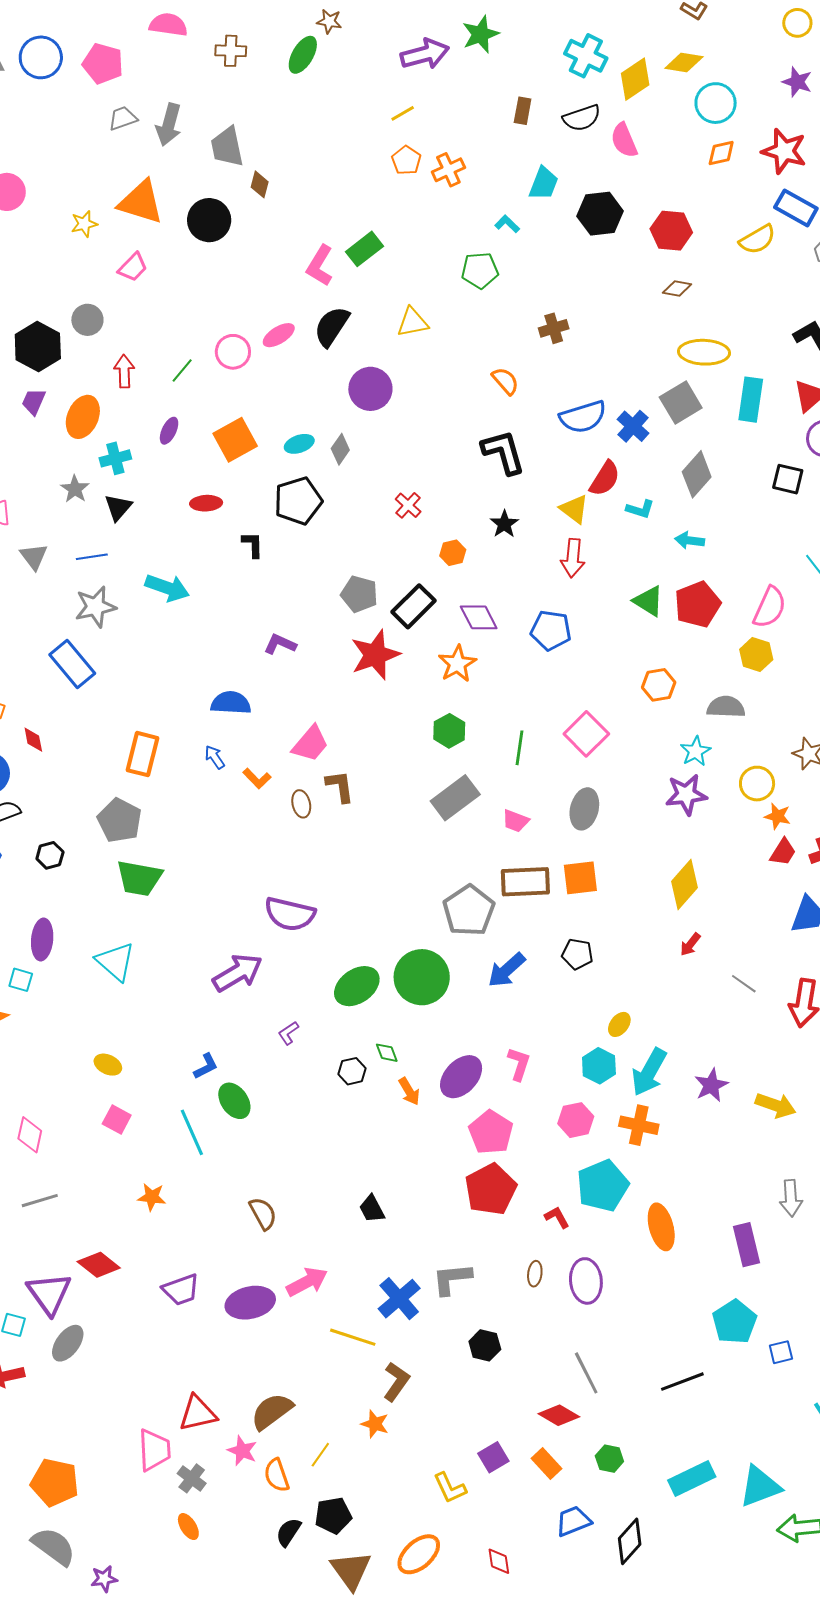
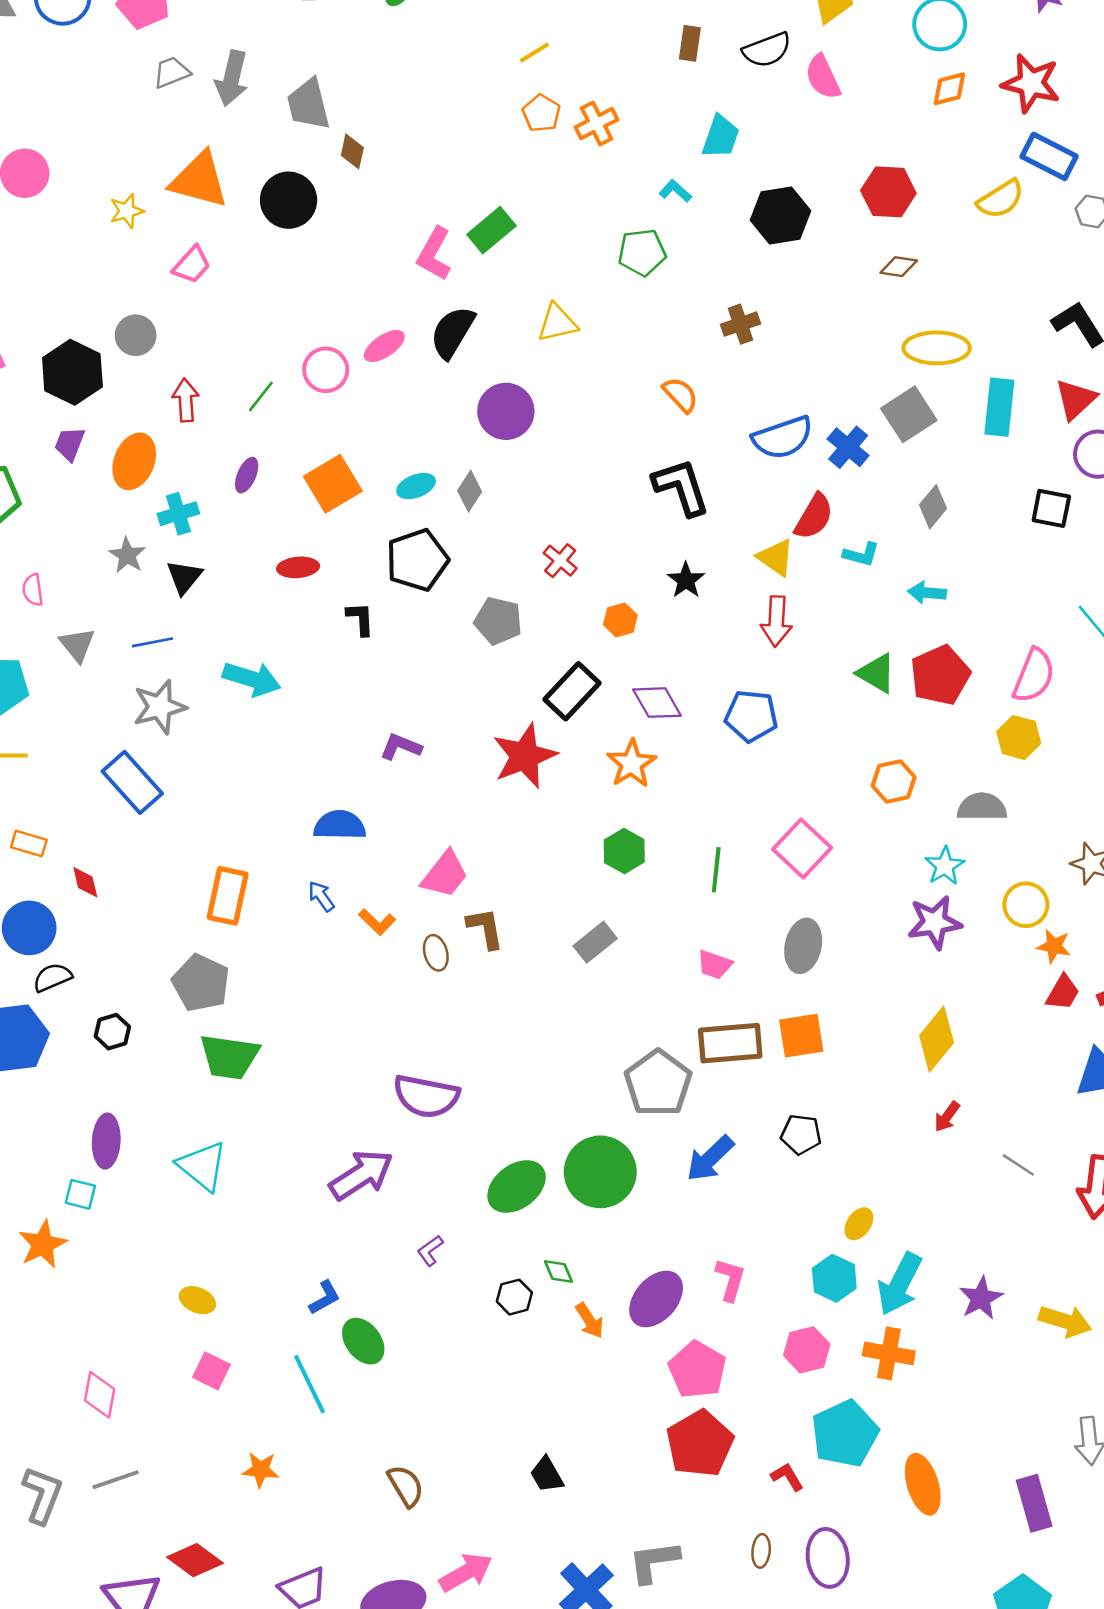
black hexagon: (600, 214) -> (780, 216), moved
gray diamond: (697, 474) -> (933, 507), size x0.7
gray pentagon: (359, 594) -> (498, 621), moved
gray rectangle: (455, 798) -> (595, 942), moved, size x0.7

